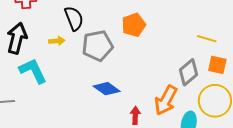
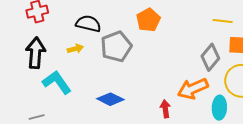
black semicircle: (74, 18) -> (88, 24), turned -45
blue diamond: (107, 89) -> (110, 99), moved
orange arrow: (166, 100) -> (193, 89), turned 48

